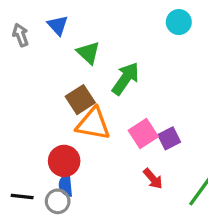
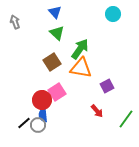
blue triangle: (58, 25) -> (55, 12), moved
orange triangle: (93, 124) -> (81, 68), moved
pink square: (143, 133) -> (57, 92), moved
black line: (22, 196) -> (24, 123), moved, turned -48

